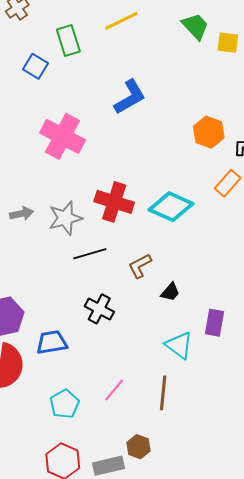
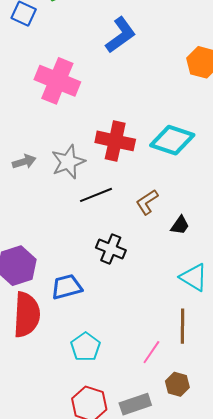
pink line: (114, 390) -> (151, 352), moved
brown hexagon: (139, 447) -> (177, 384), moved

